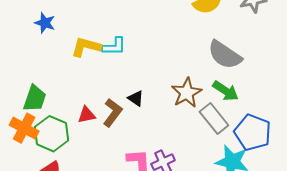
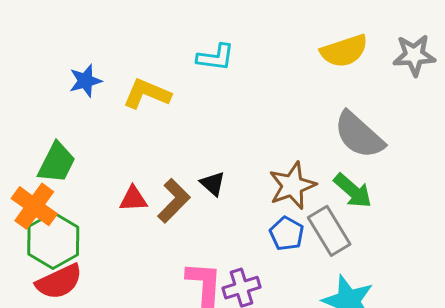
blue star: (45, 23) -> (85, 81), moved, turned 30
cyan L-shape: (114, 46) -> (216, 57), moved
blue pentagon: (253, 133) -> (287, 234), moved, size x0.6
green hexagon: (51, 134) -> (53, 241), moved

